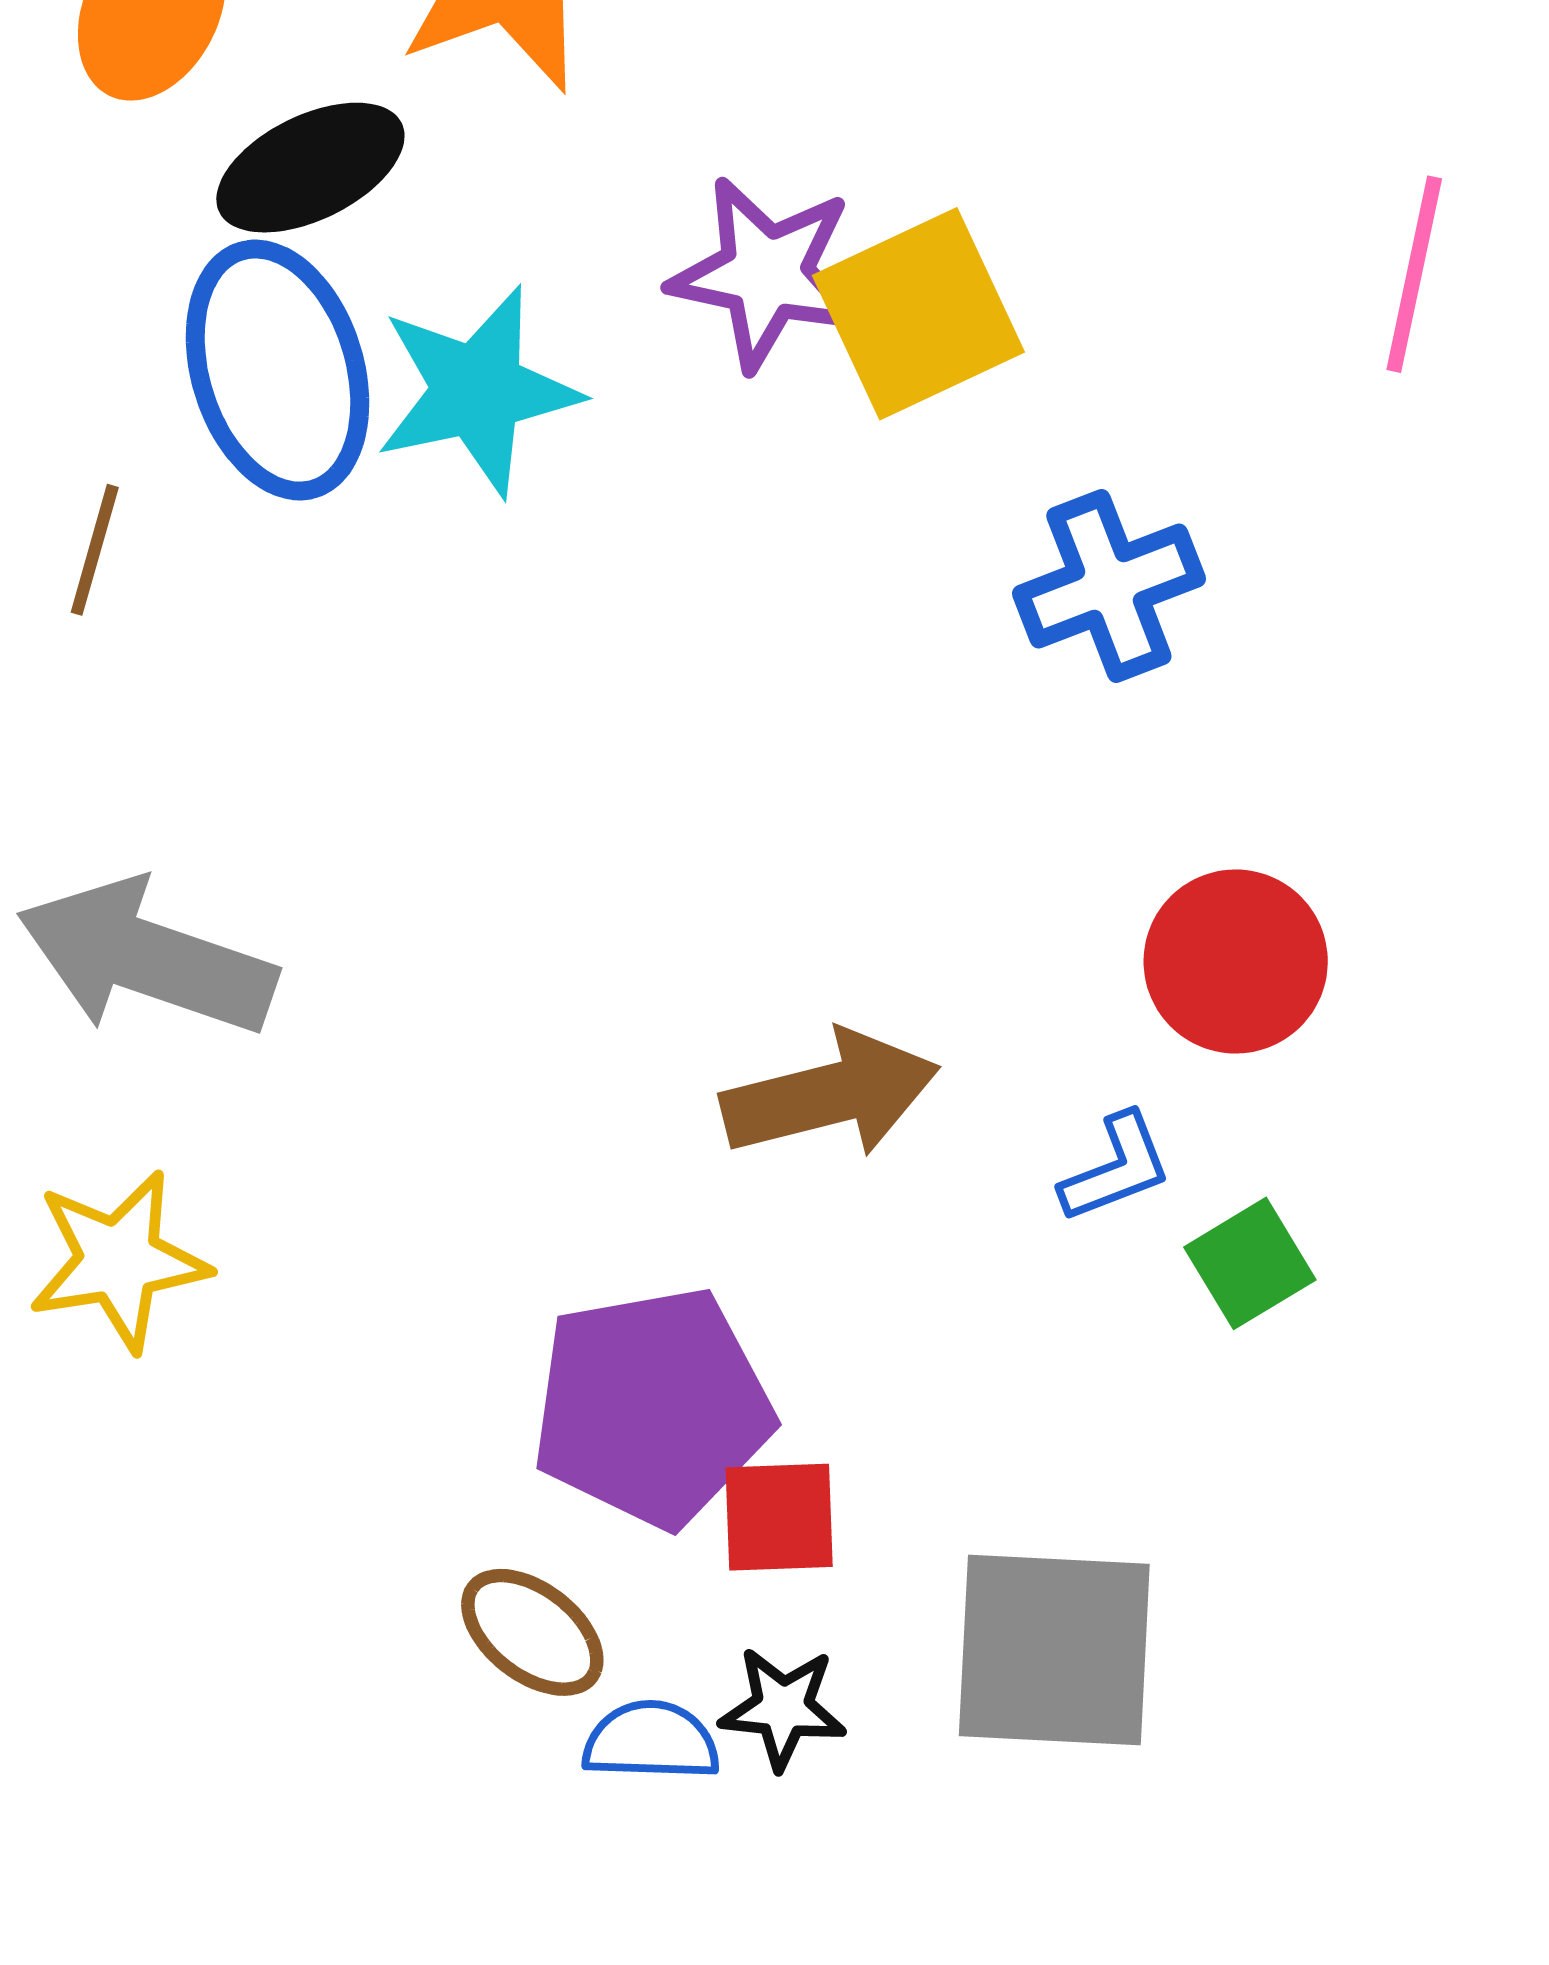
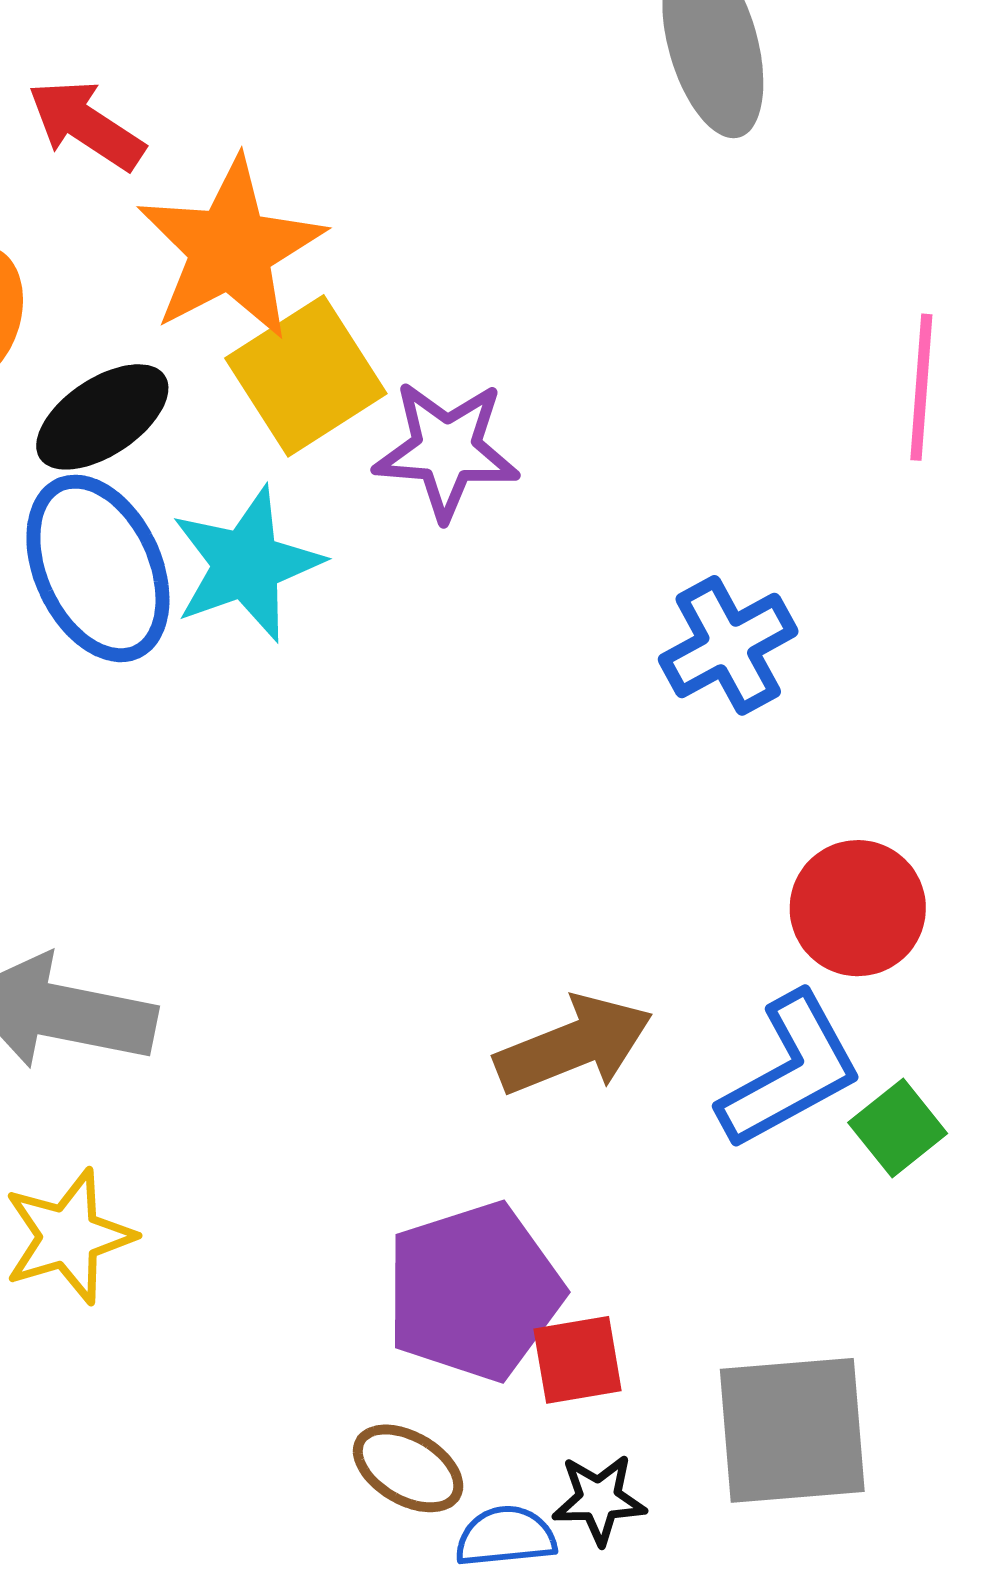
yellow square: (918, 314) -> (306, 376), moved
blue L-shape: (1116, 1168) -> (790, 1071), size x1.8

